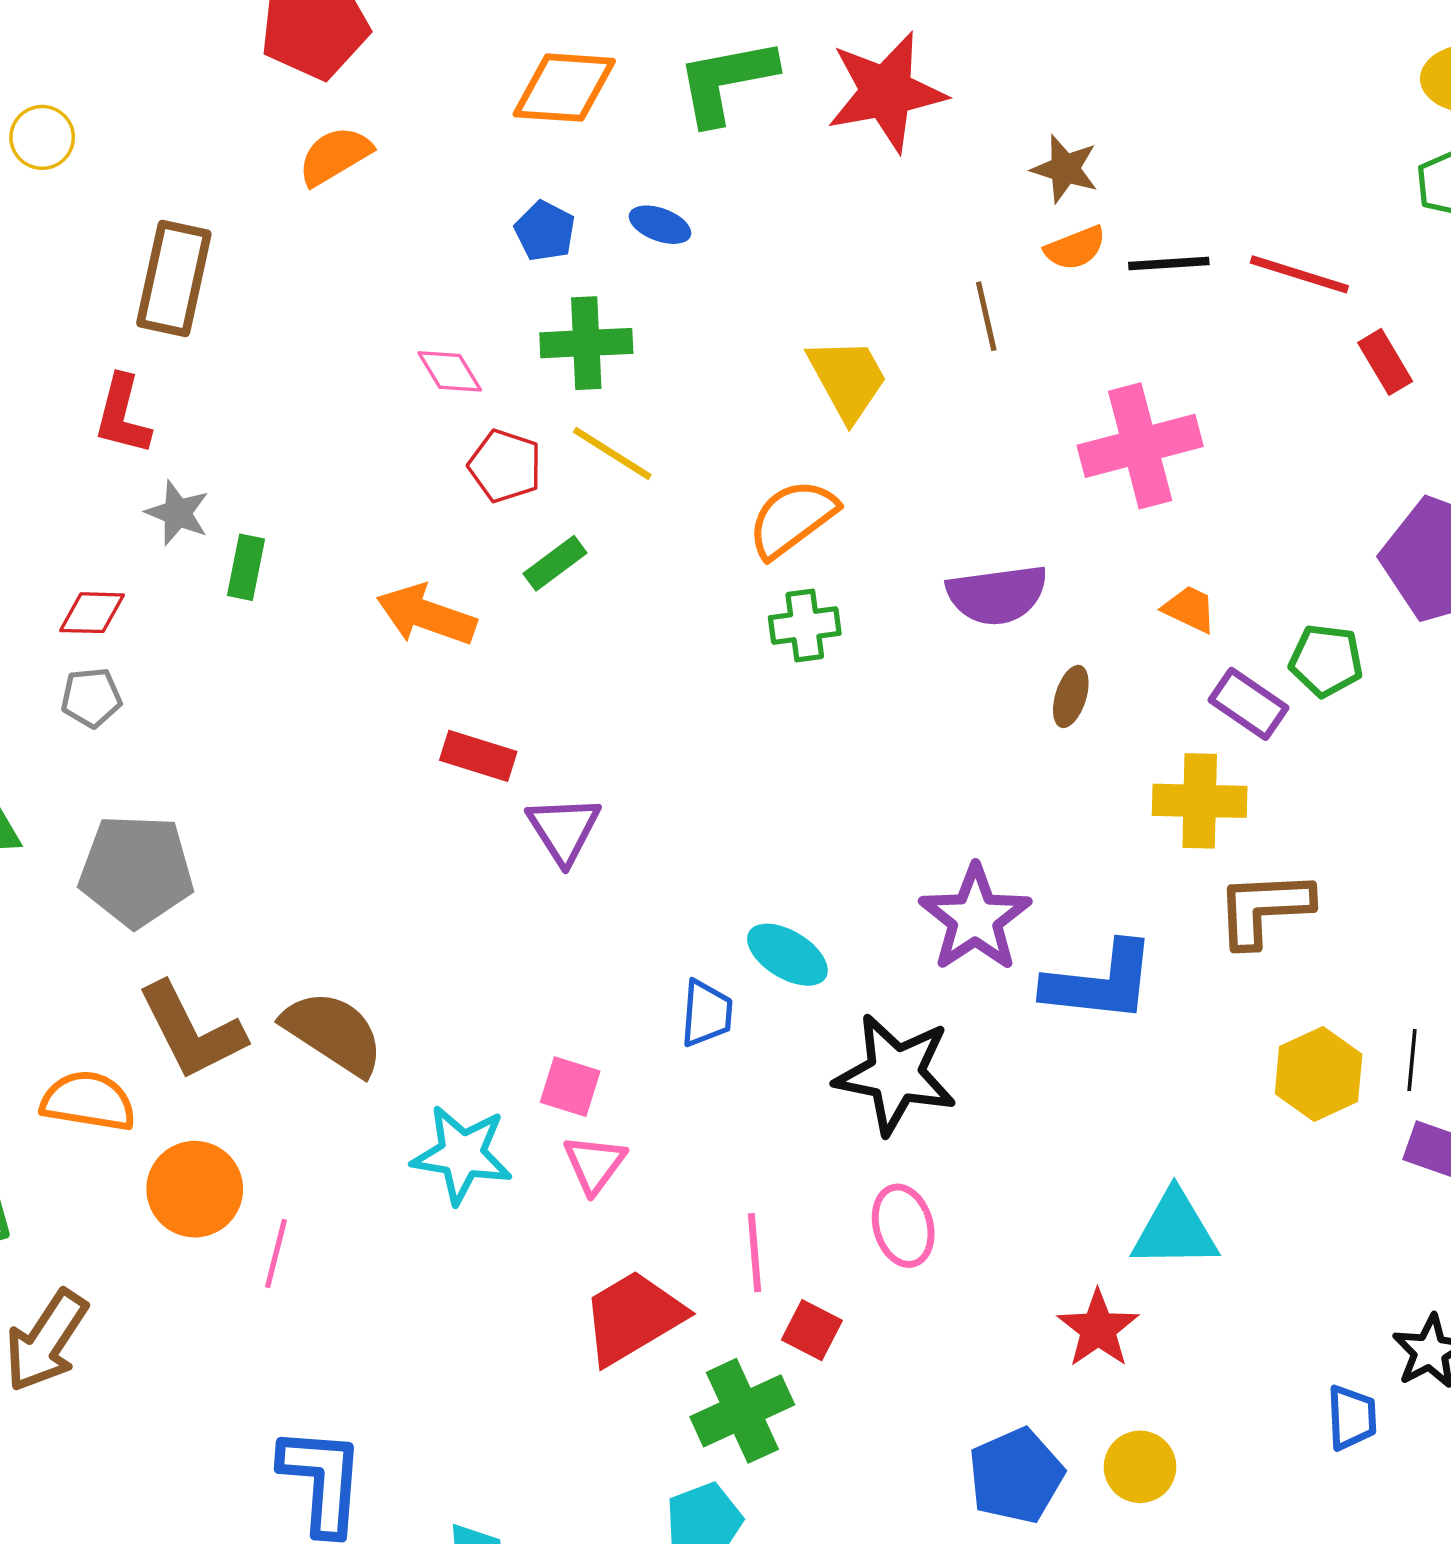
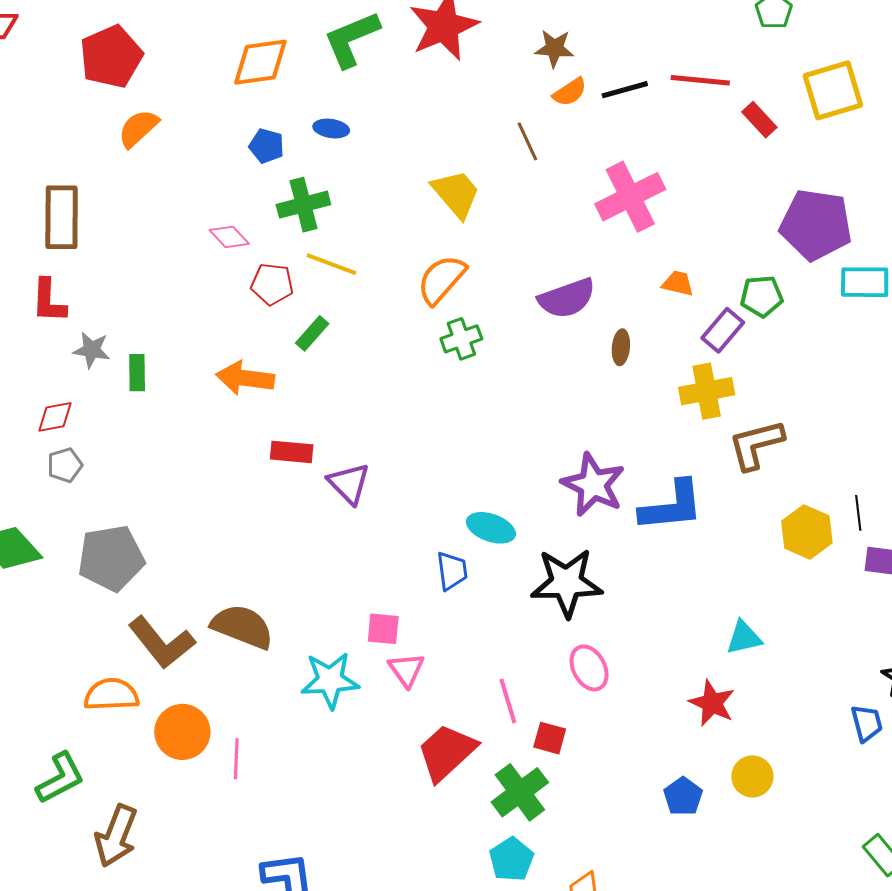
purple rectangle: (1248, 704) -> (723, 330), turned -72
cyan triangle: (1175, 1230) -> (744, 638), size x0.7
blue pentagon: (1016, 1476) -> (683, 796), size x0.7

